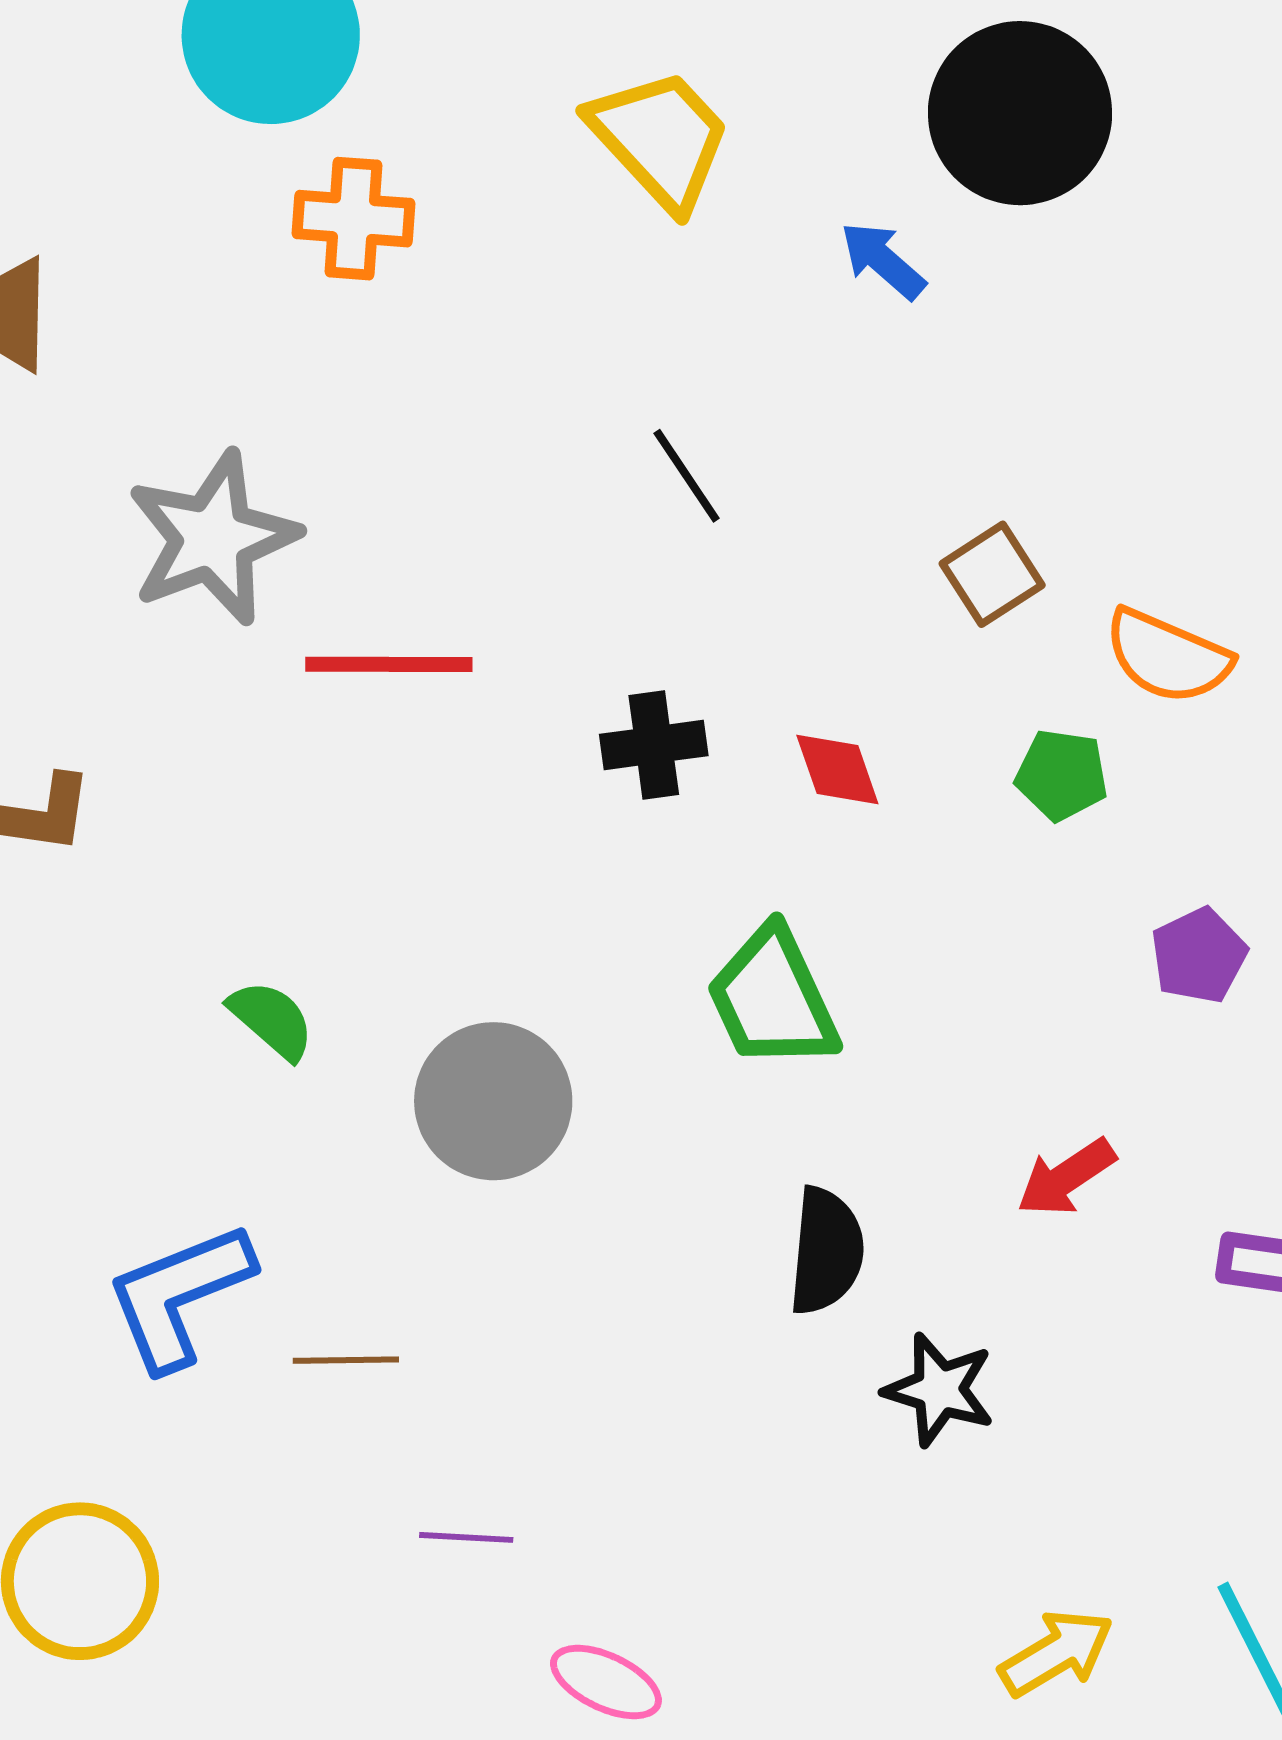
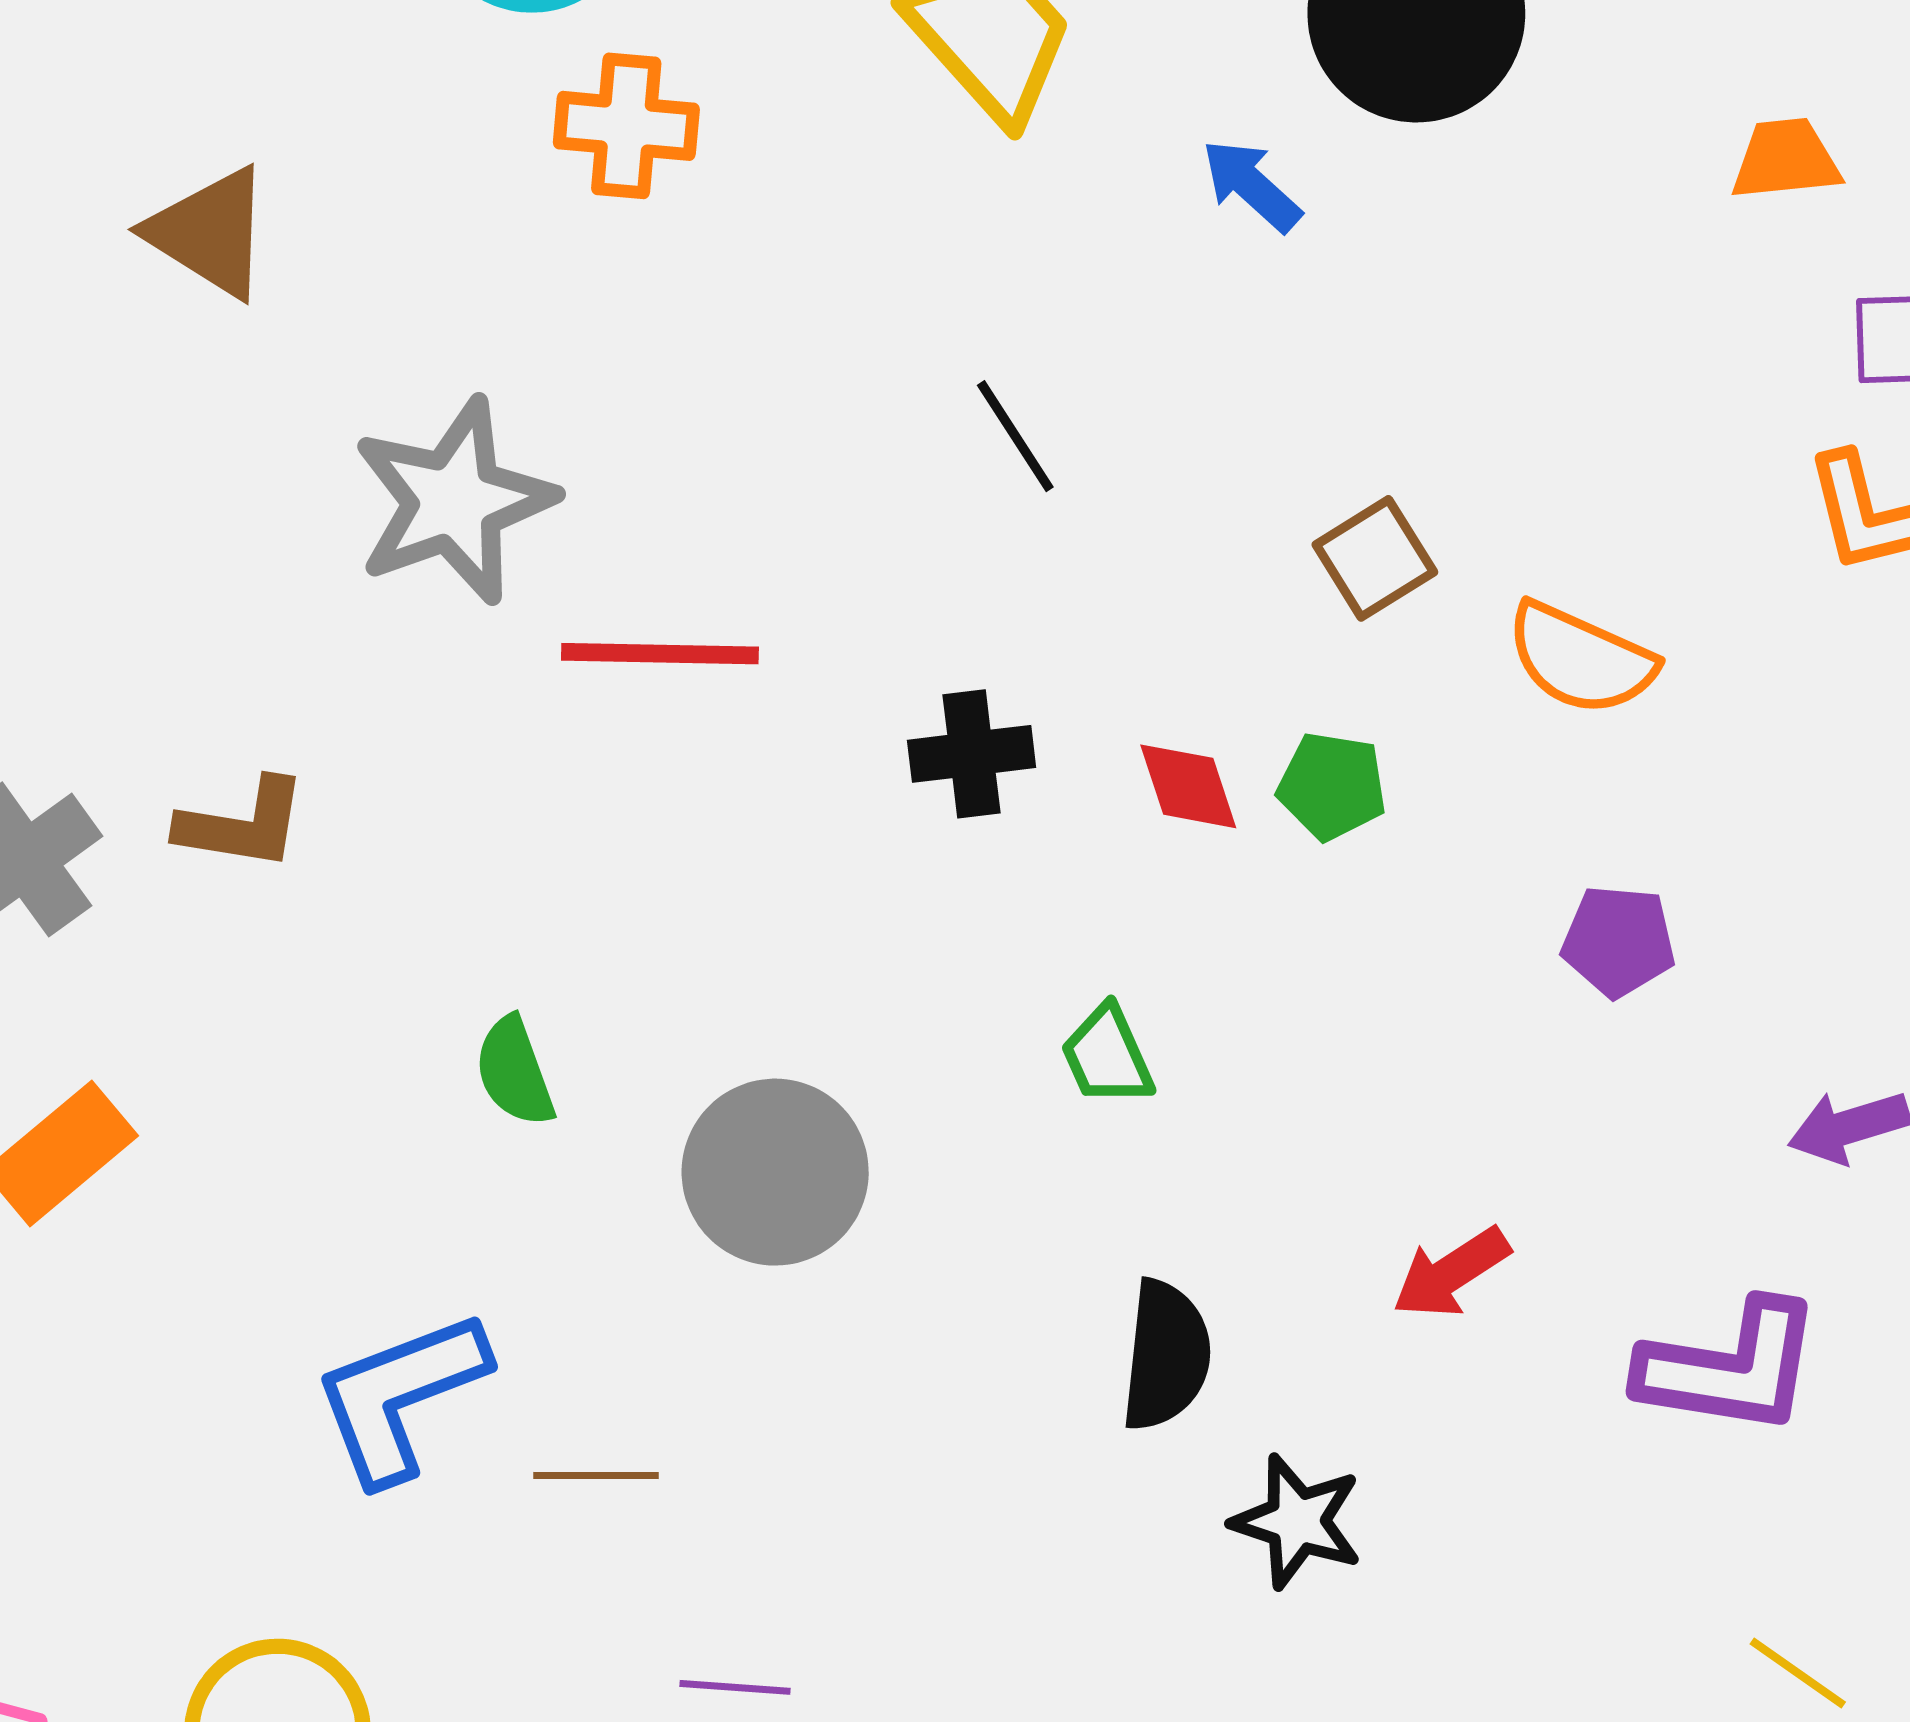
green pentagon: (1062, 775) -> (1332, 786), moved
purple pentagon: (1199, 955) -> (1618, 941), moved, turned 30
green trapezoid: (773, 998) -> (1107, 1056), size x0.6
green semicircle: (272, 1020) -> (515, 1072), turned -152

